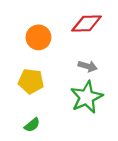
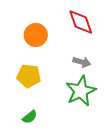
red diamond: (87, 23) -> (81, 22), turned 72

